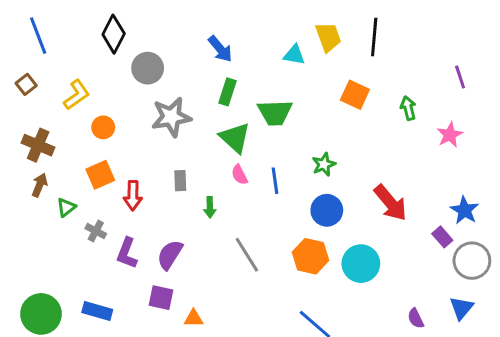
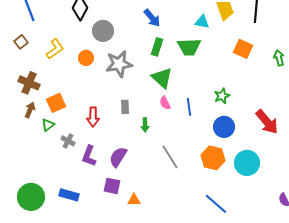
green trapezoid: (275, 113) -> (189, 47), moved
orange circle: (103, 127) -> (86, 58), moved
orange square: (100, 175) -> (56, 103), moved

